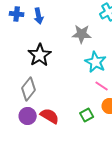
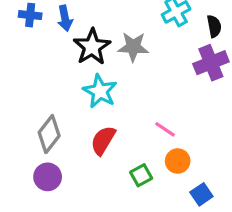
black star: (40, 55) -> (92, 47), moved
cyan star: (96, 62) -> (100, 91), moved
red semicircle: (50, 116) -> (103, 140), moved, turned -90

